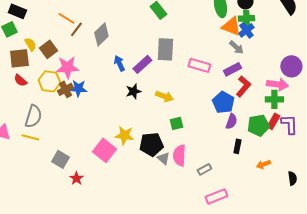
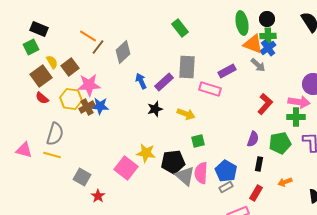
brown square: (19, 58) -> (41, 76), turned -30
pink rectangle: (199, 65) -> (210, 89), moved
purple rectangle: (232, 69) -> (227, 71), moved
blue pentagon: (223, 102) -> (226, 171), moved
red rectangle: (273, 121) -> (256, 193), moved
gray triangle: (163, 158) -> (185, 176), size x1.5

